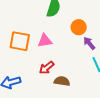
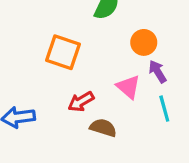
orange square: (20, 41) -> (63, 52), moved
pink triangle: (45, 41) -> (128, 87), moved, turned 42

